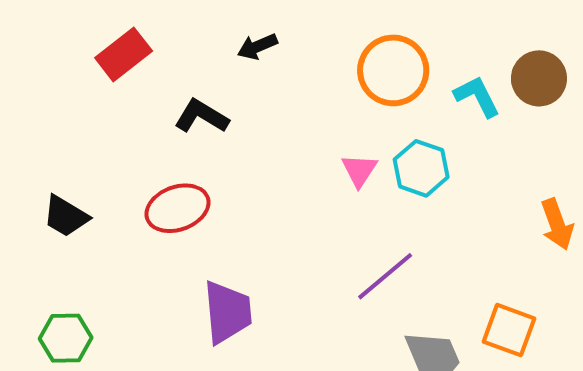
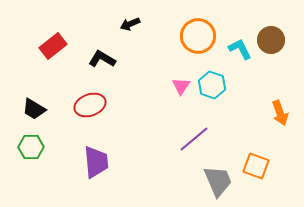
red rectangle: (124, 54) -> (53, 46), moved
purple trapezoid: (227, 312) -> (96, 162), moved
green hexagon: (66, 338) -> (31, 147), moved

